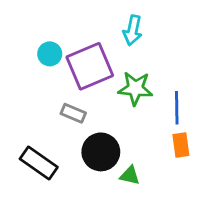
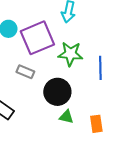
orange rectangle: (181, 145) -> (96, 124), moved
black circle: (101, 152) -> (57, 92), moved

